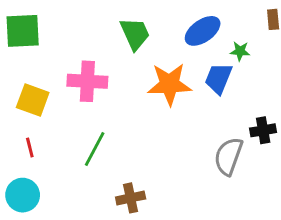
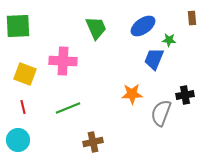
orange star: (169, 84) -> (132, 94), moved, size x0.7
green line: (95, 149) -> (68, 108), turned 40

